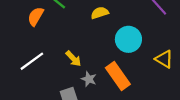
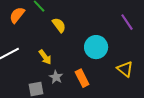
yellow semicircle: (100, 13) -> (59, 25), moved, turned 63
orange rectangle: (118, 76) -> (82, 78), size x0.7

